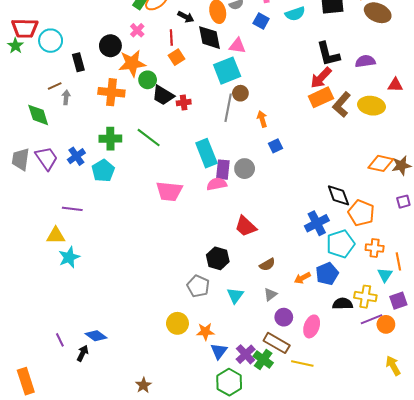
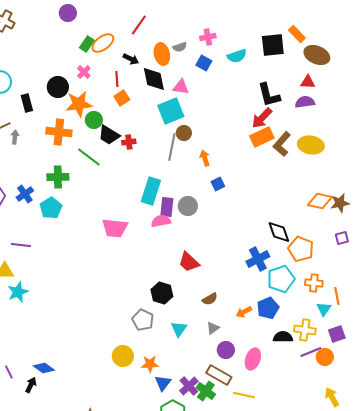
red triangle: (395, 85) -> (308, 82), moved
green line: (149, 138) -> (89, 157), moved
cyan rectangle: (206, 153) -> (151, 191), turned 40

